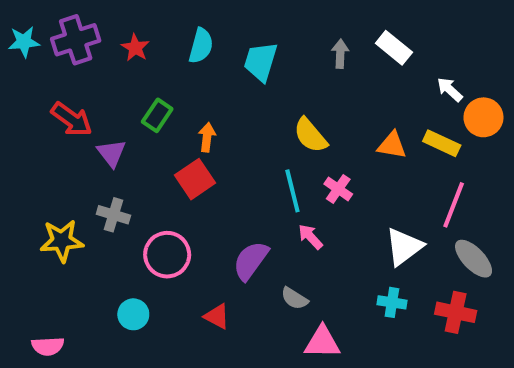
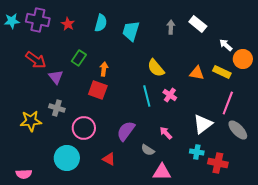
purple cross: (76, 40) -> (38, 20), turned 30
red square: (195, 179) -> (98, 90), turned -36
pink arrow: (310, 237) -> (166, 133), moved
red cross: (456, 312) -> (218, 163), moved
cyan circle: (133, 314) -> (67, 158), size x1.6

